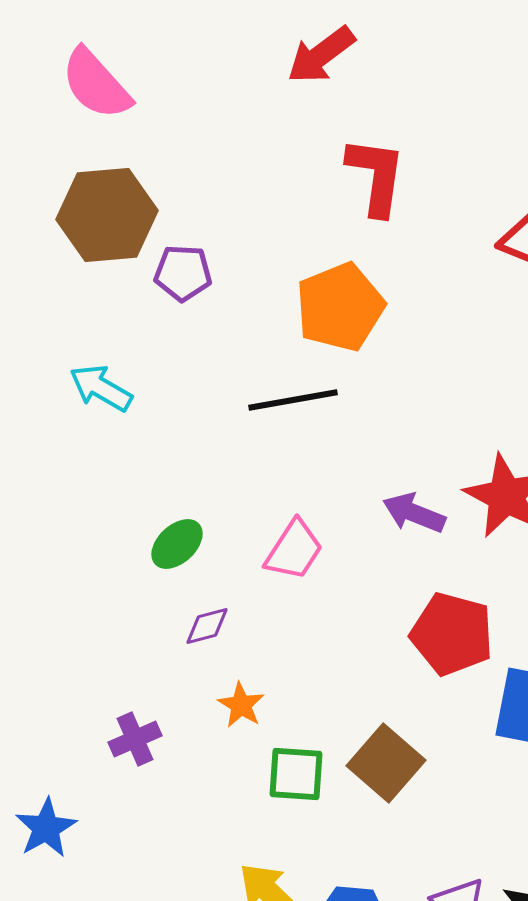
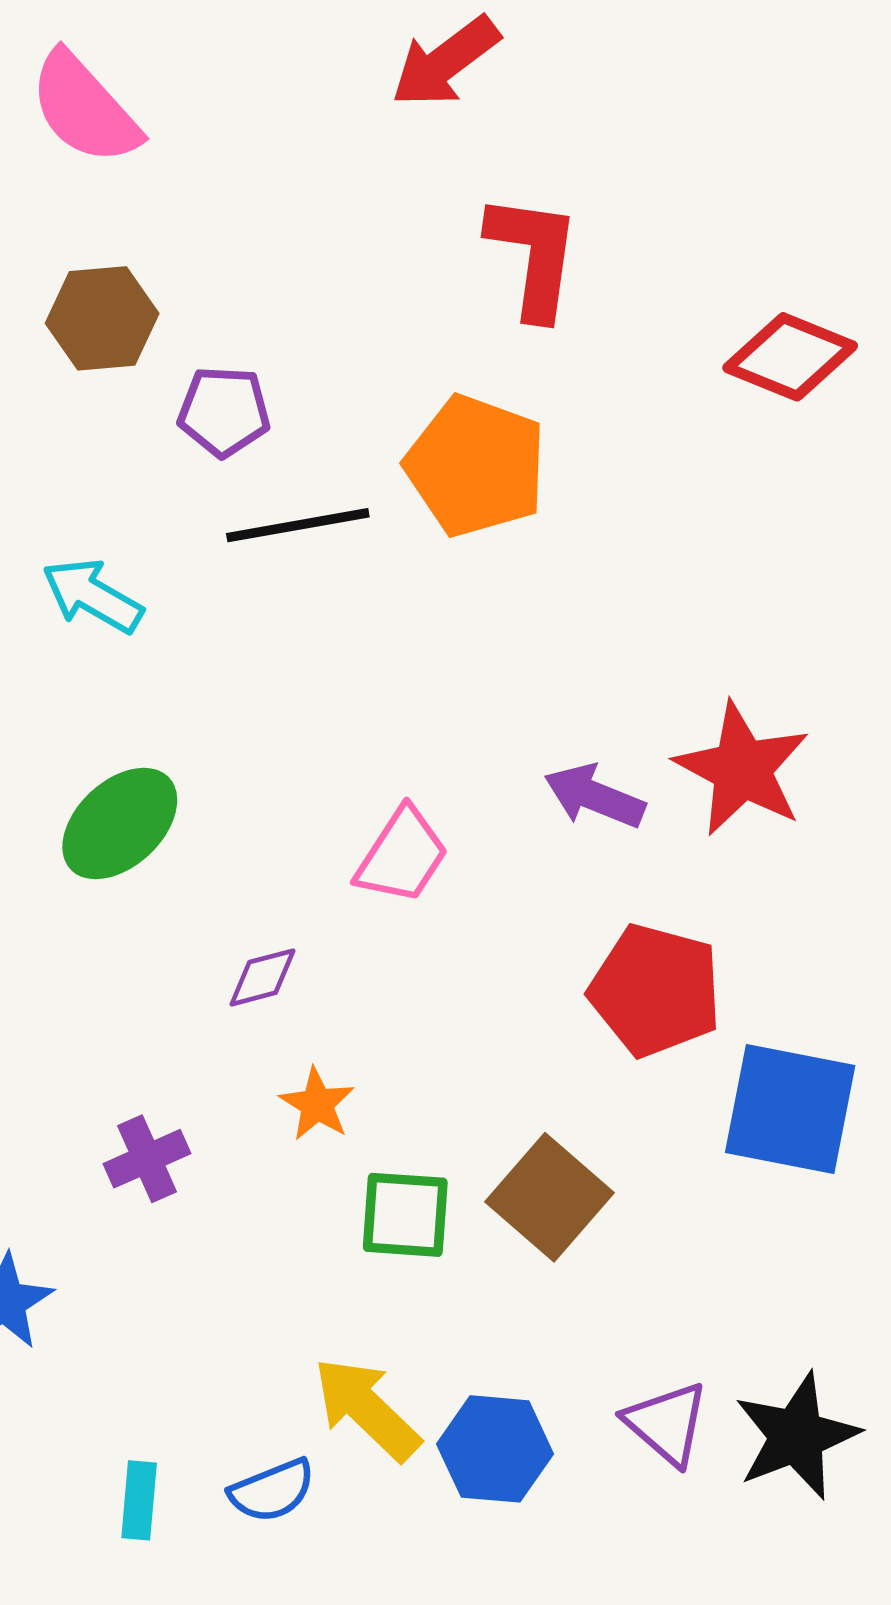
brown hexagon: (107, 215) -> (102, 318), size x0.7
orange pentagon: (340, 307) -> (476, 466), turned -30
black line: (293, 400) -> (298, 525), moved
green ellipse: (177, 544) -> (120, 824), moved, size x1.4

